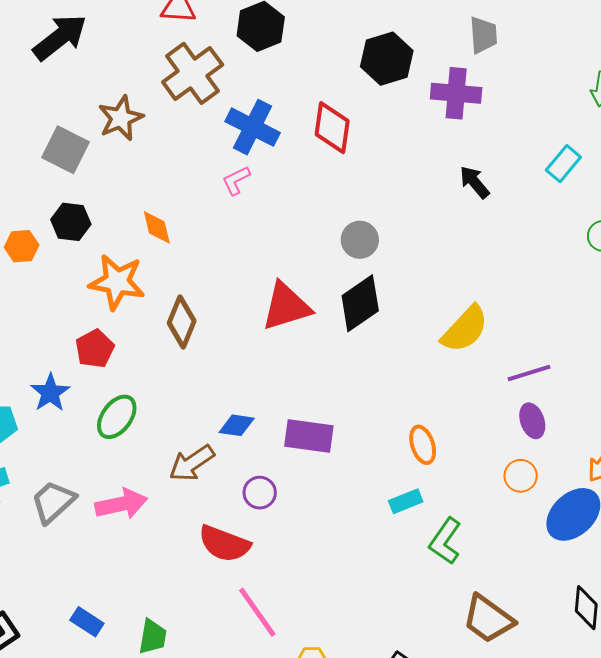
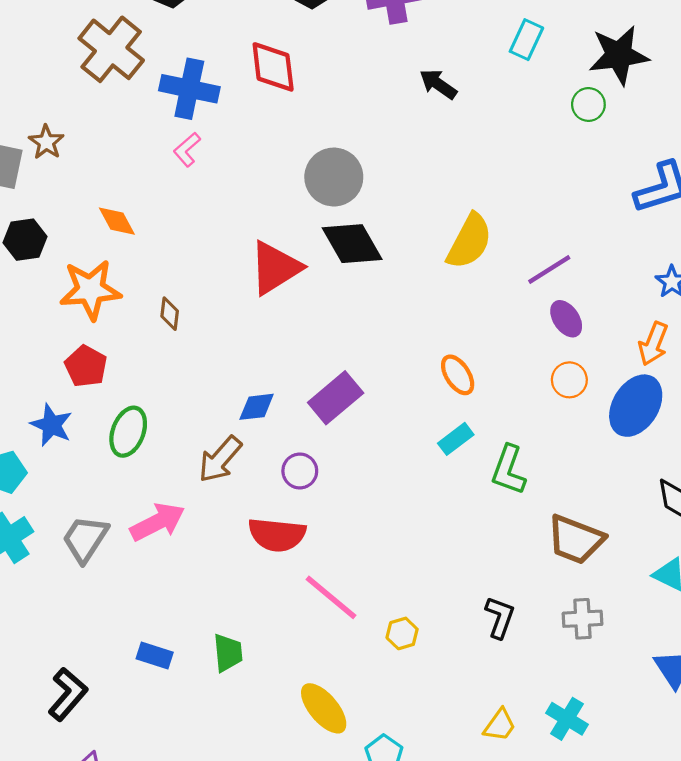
brown star: (121, 118) -> (46, 142), moved, size x0.7
gray circle: (360, 240) -> (334, 177), size x1.4
black diamond: (360, 303) -> (352, 244), turned -70
brown diamond: (182, 322) -> (170, 314), size x0.6
purple rectangle: (309, 436) -> (336, 398), turned -33

